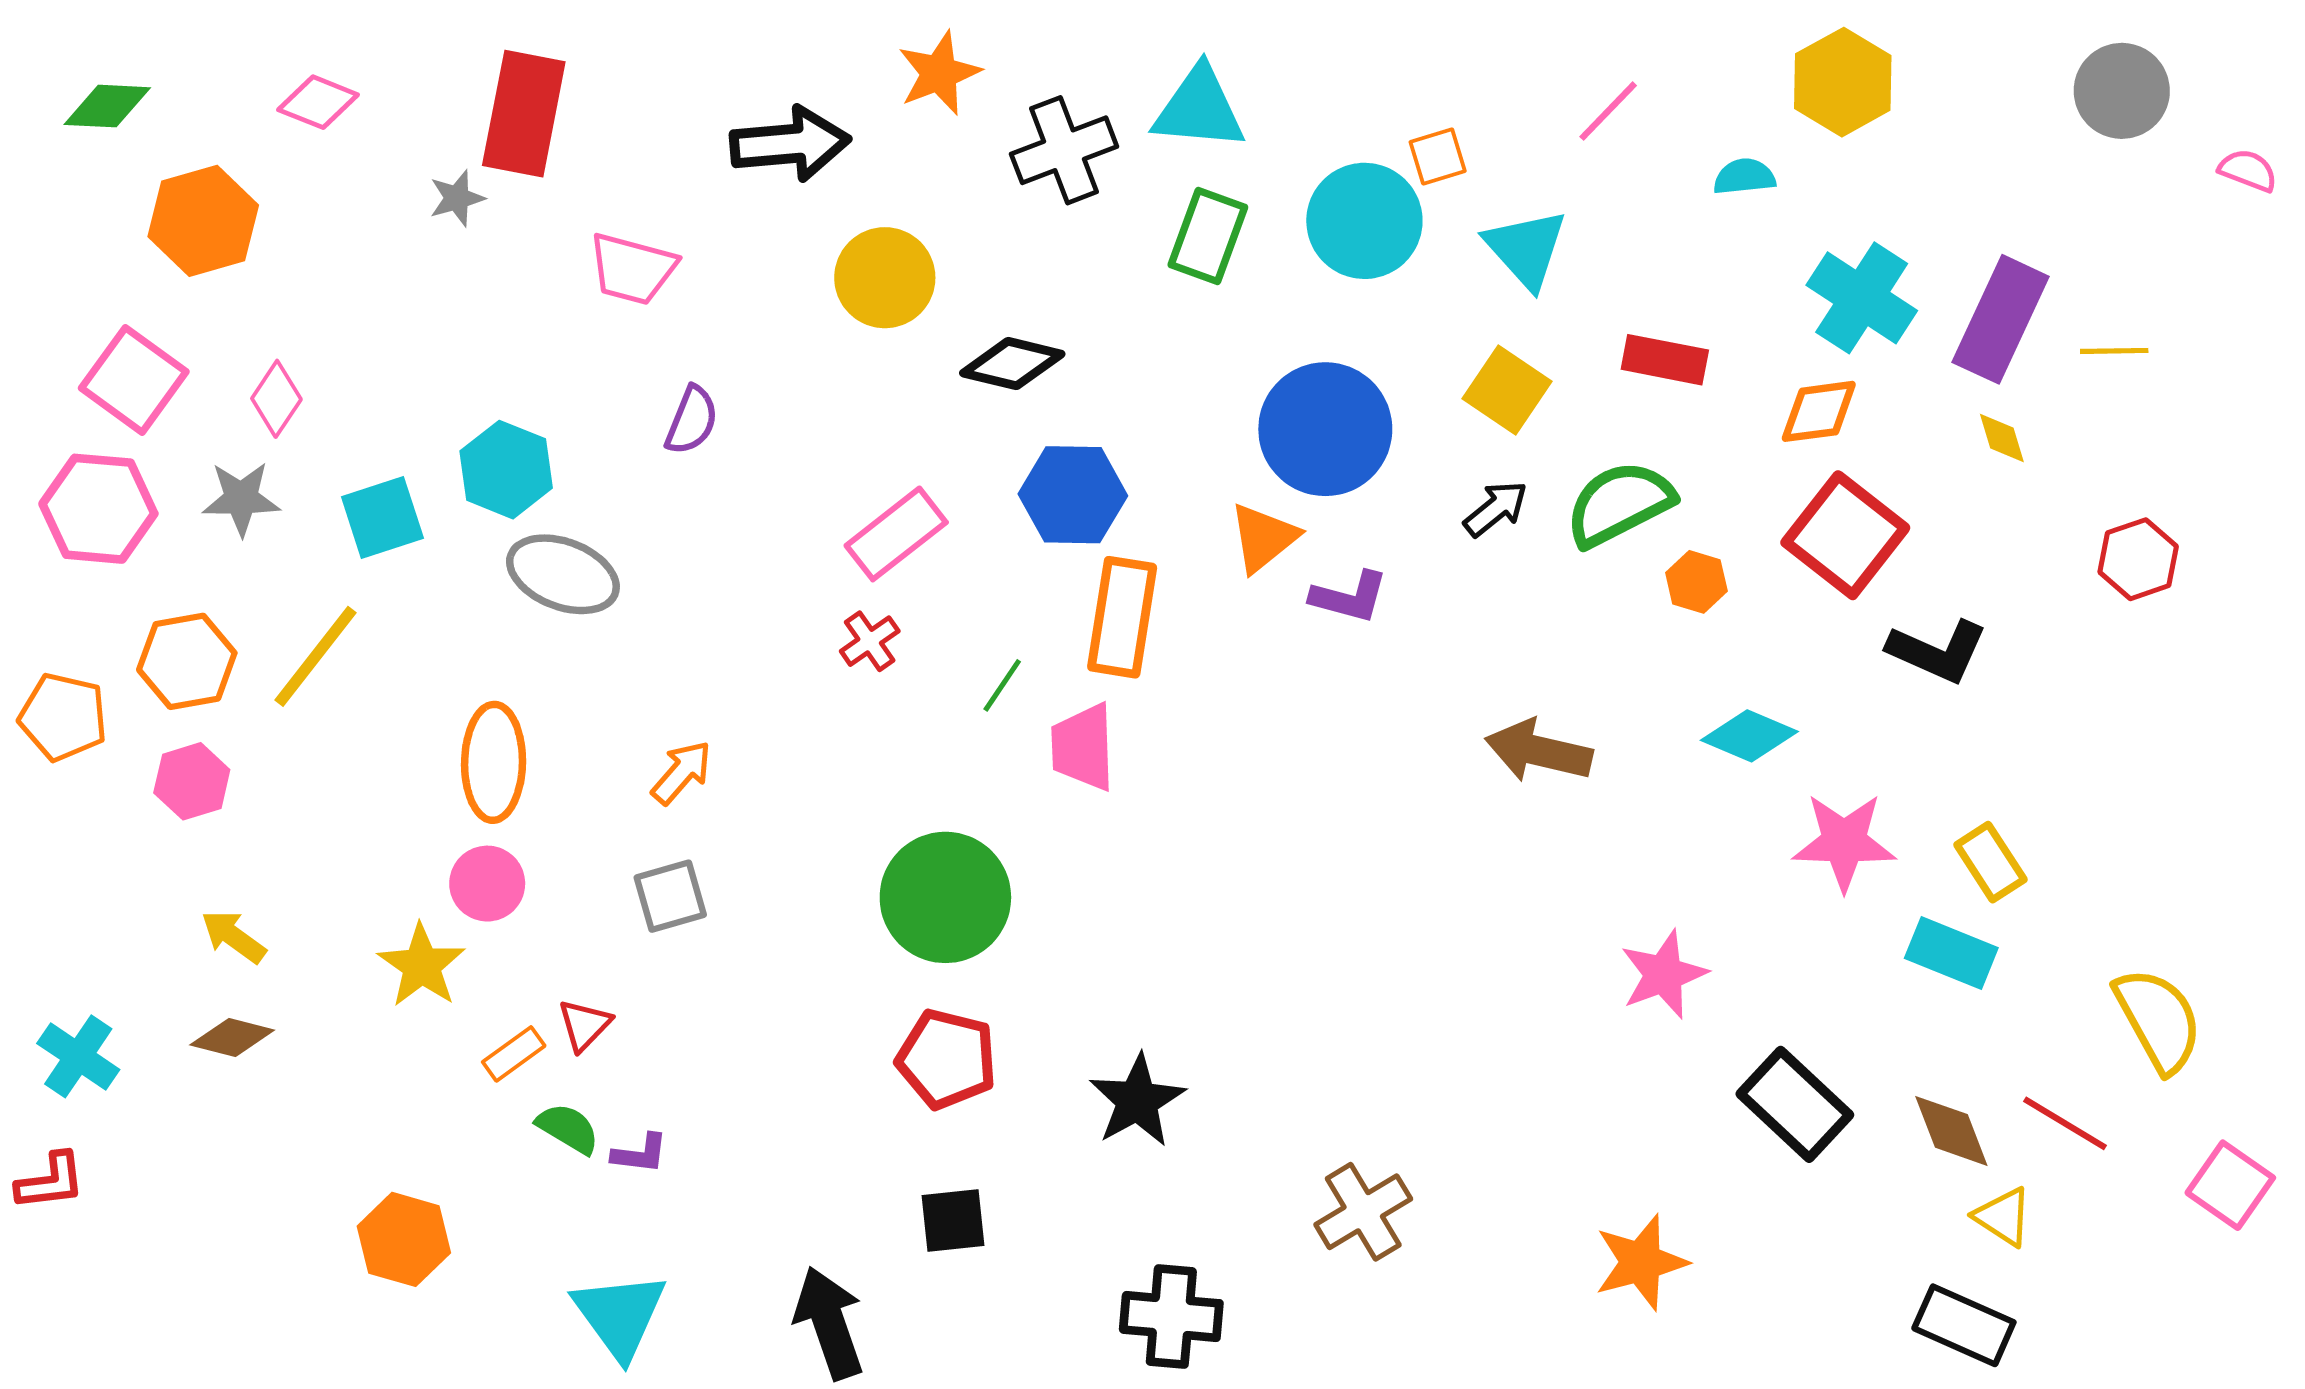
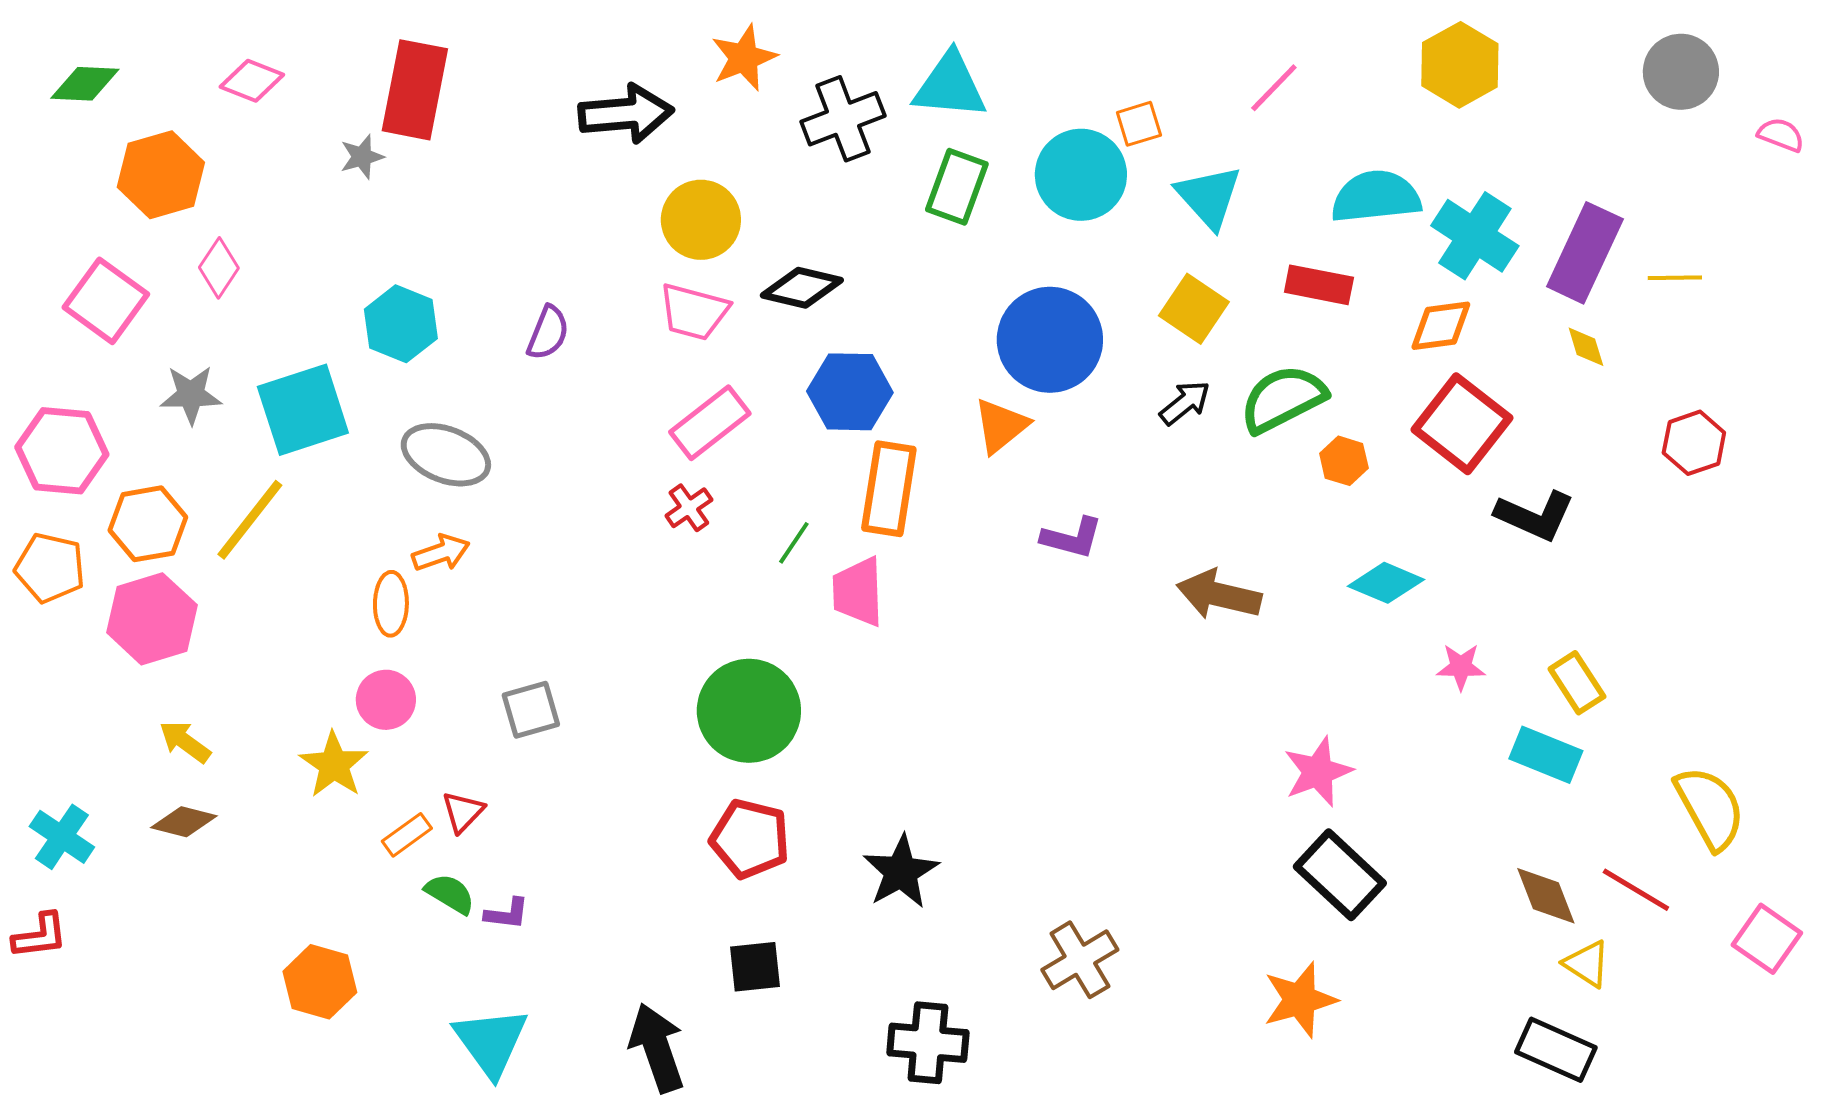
cyan semicircle: (1744, 177) -> (1376, 197), moved, size x1.8
pink trapezoid: (632, 269) -> (694, 312), moved
pink diamond: (276, 399) -> (219, 268), moved
cyan hexagon: (506, 470) -> (401, 324), moved
pink hexagon: (98, 509) -> (62, 451), moved
cyan square: (382, 518) -> (303, 410), size x1.4
purple L-shape: (1349, 597) -> (1072, 538), moved
orange ellipse: (494, 762) -> (391, 604), size x0.7
orange arrow: (682, 772) -> (441, 553), moved, turned 30
pink hexagon: (192, 781) -> (152, 619), size x1.5
pink star: (1844, 842) -> (1461, 667), size x0.6
black rectangle: (1795, 1104) -> (1340, 875), moved

